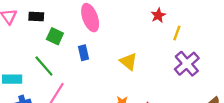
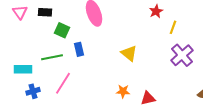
blue rectangle: (84, 53) -> (79, 49), moved
green line: (44, 66) -> (52, 57), turned -60

